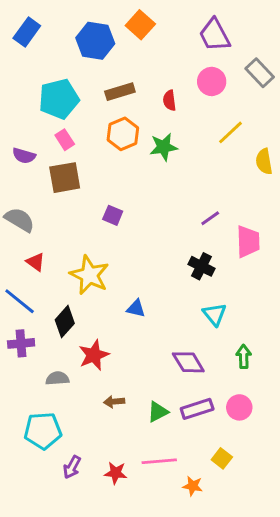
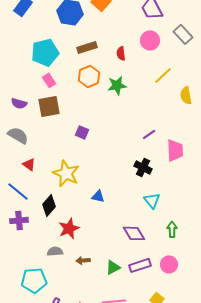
purple semicircle: (24, 156) -> (19, 103), moved
gray semicircle: (57, 378) -> (55, 251), moved

